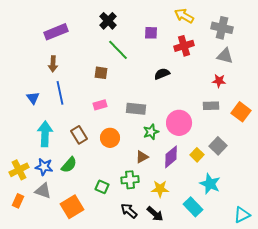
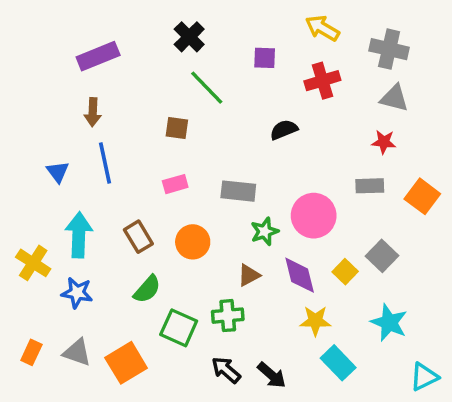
purple diamond: (171, 157) -> (300, 275), turned -65
green semicircle: (69, 165) -> (147, 289), moved
yellow cross: (19, 170) -> (33, 263), moved, turned -30
cyan star: (210, 184) -> (389, 323), moved
green square: (102, 187) -> (179, 328), size x1.5
yellow star: (160, 189) -> (315, 321), moved
gray triangle: (43, 191) -> (77, 352), moved

